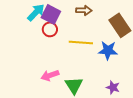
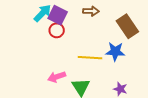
yellow line: (81, 42) -> (90, 58), moved

